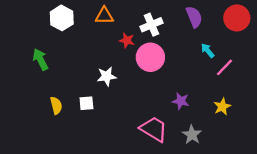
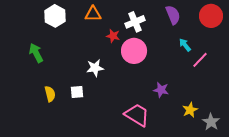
yellow star: (222, 107) -> (190, 110), moved
gray star: (192, 135) -> (211, 122), moved

